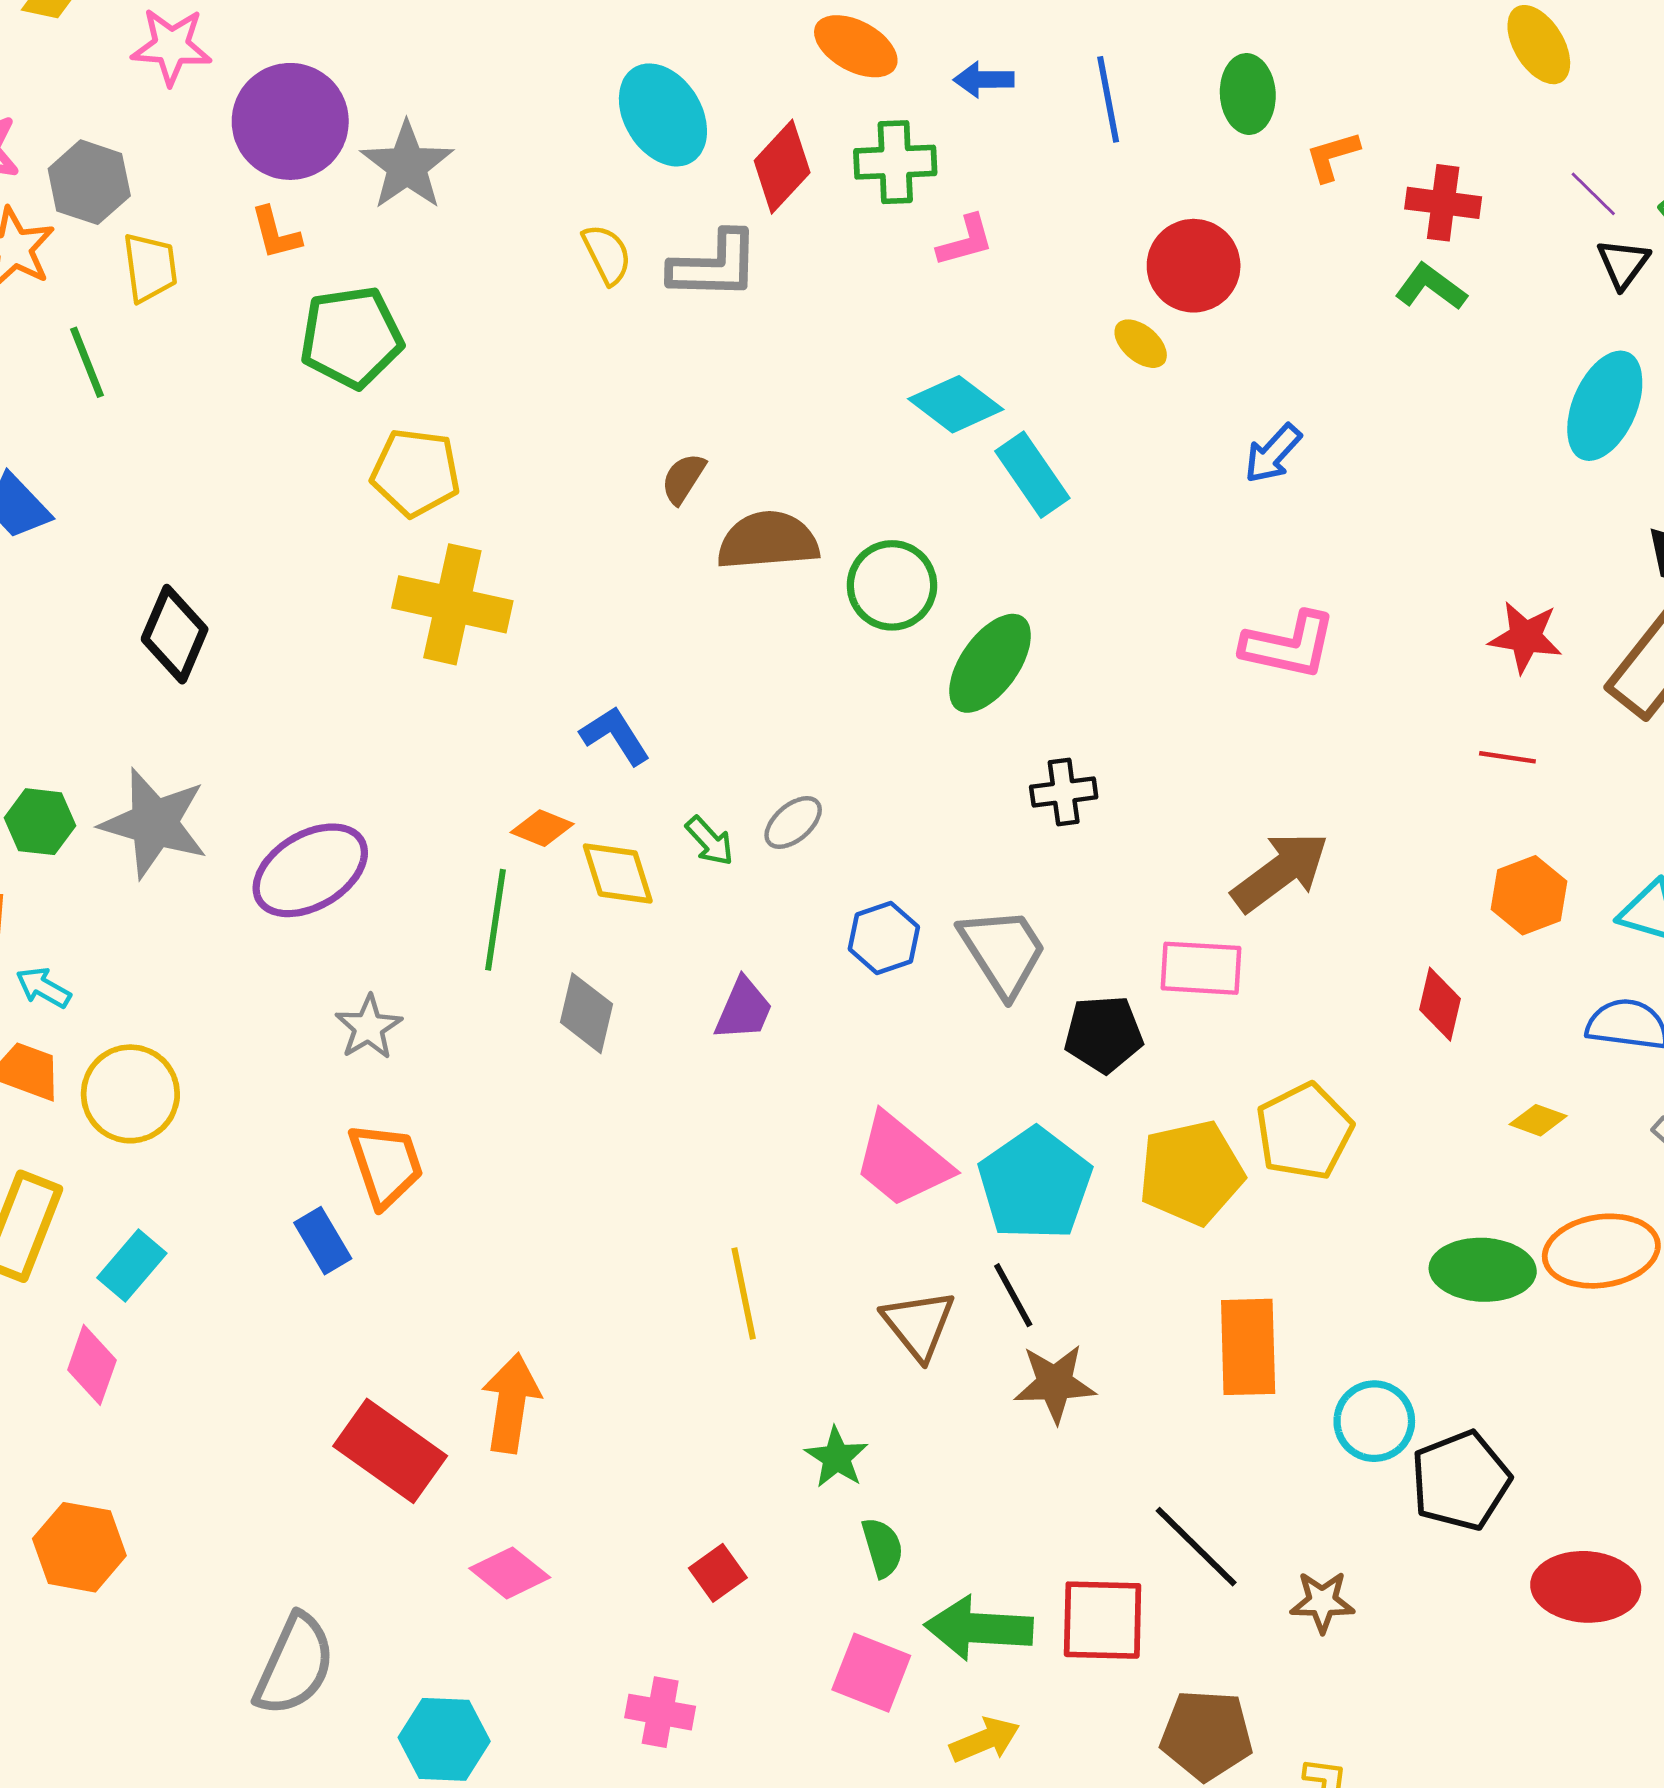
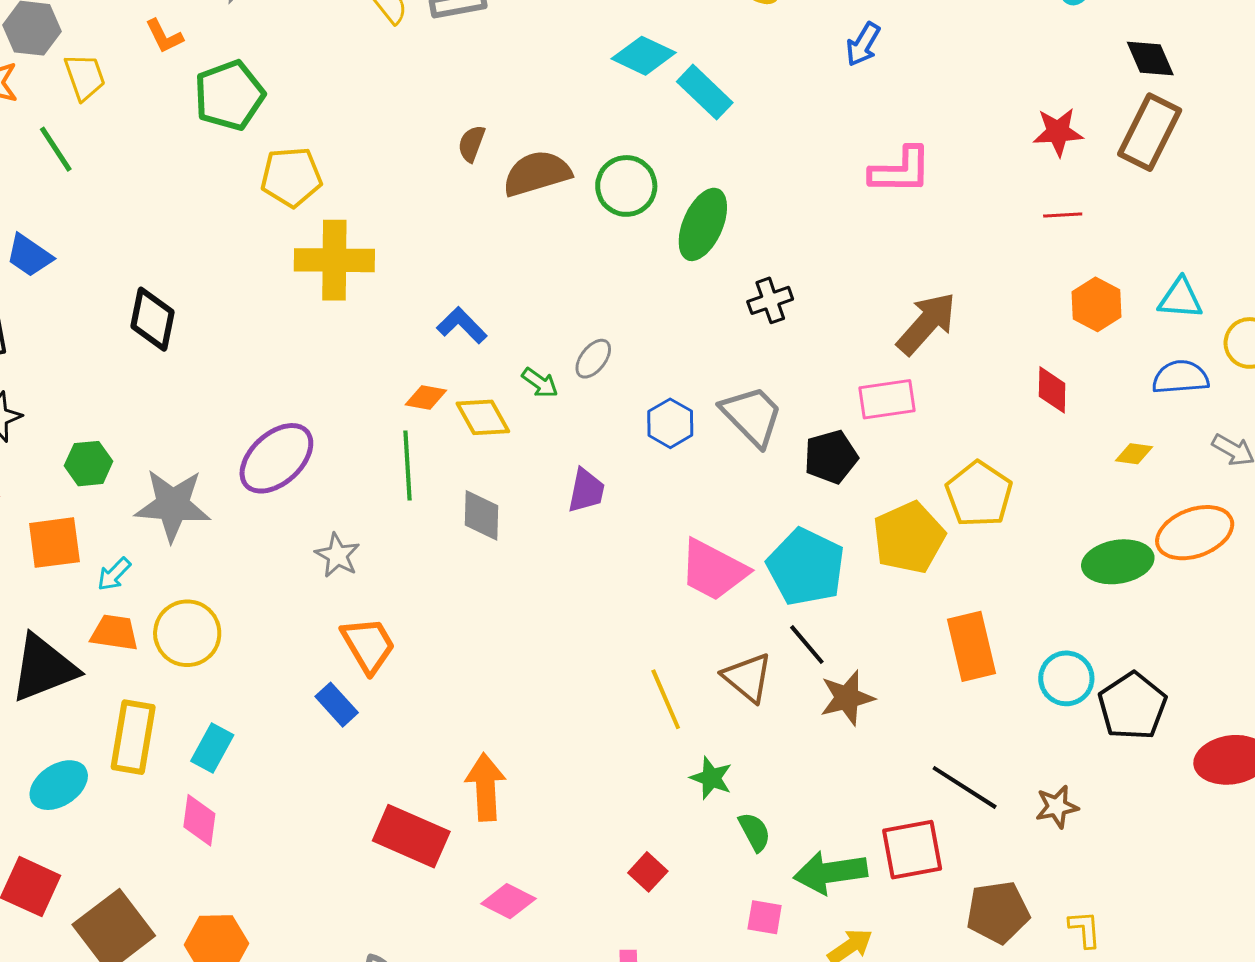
gray star: (154, 823) -> (173, 505), moved
cyan arrow: (43, 988) -> (114, 574), turned -63
yellow line: (744, 1293) -> (666, 699), moved
pink square: (871, 1673) -> (765, 917), size x0.7

